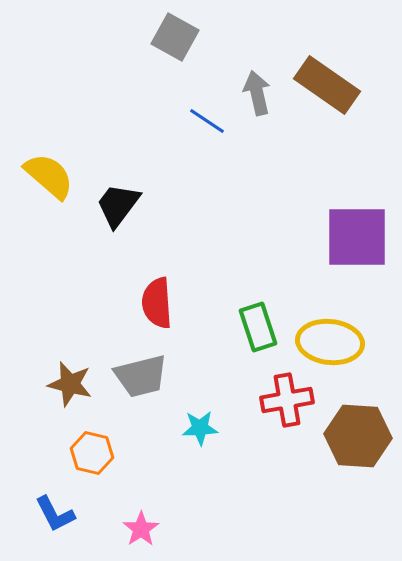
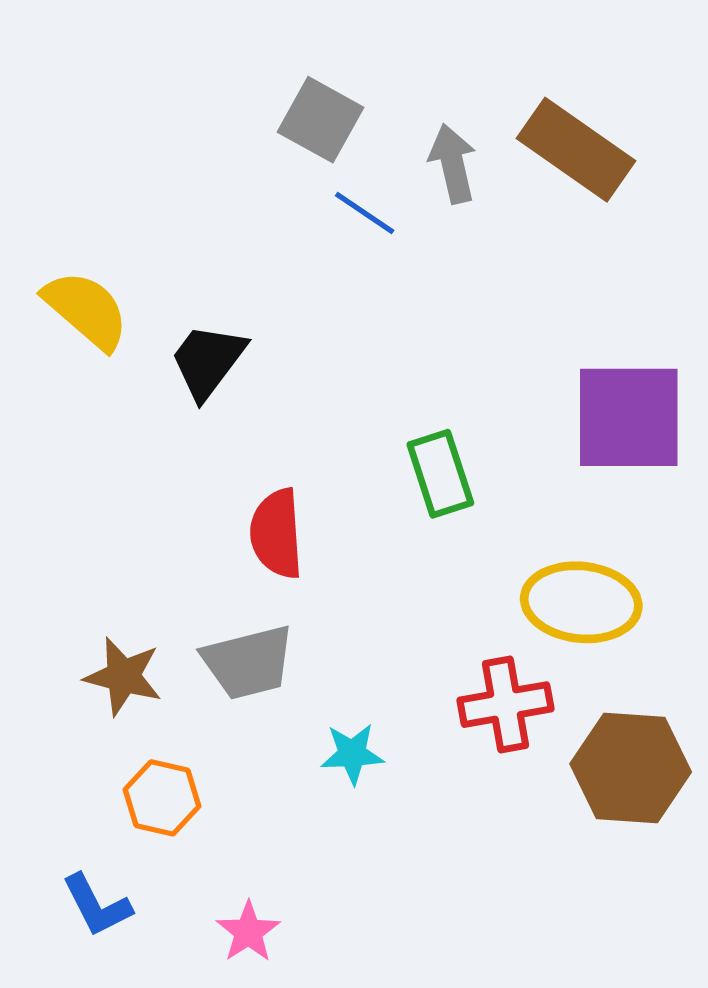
gray square: (175, 37) -> (321, 120), moved
green rectangle: (258, 327) -> (440, 474), moved

